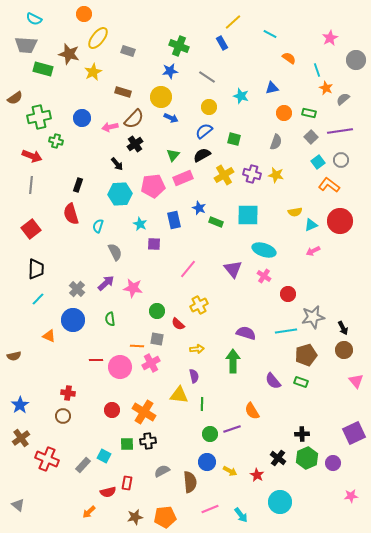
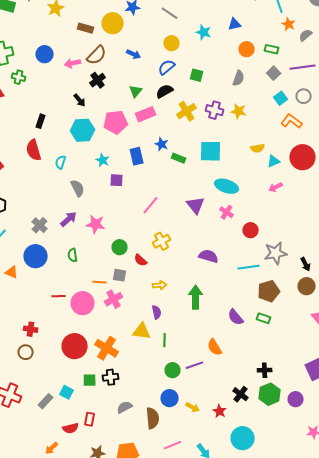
yellow circle: (161, 97) -> (113, 23), moved
purple semicircle: (246, 333) -> (209, 256), moved
red circle: (112, 410) -> (75, 346), size x1.6

